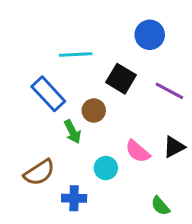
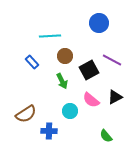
black square: (121, 79) -> (89, 70), moved, turned 30
blue rectangle: (48, 94) -> (32, 62), size x0.6
brown circle: (94, 110) -> (65, 56), moved
green arrow: (73, 132) -> (62, 81), moved

